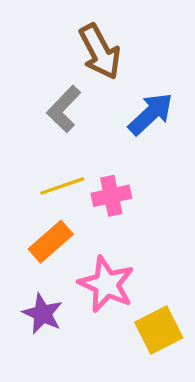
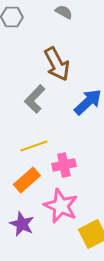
pink cross: (111, 196) -> (64, 165), moved

